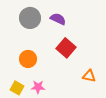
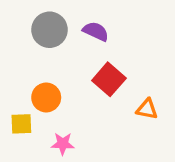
orange triangle: (89, 76) -> (147, 109), moved
yellow square: (17, 88) -> (21, 124), moved, turned -32

